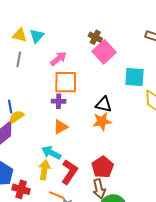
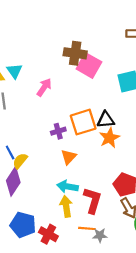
brown cross: (95, 37) -> (75, 53), size x1.5
orange square: (66, 82) -> (83, 122), moved
red cross: (21, 189) -> (48, 234), turned 30

